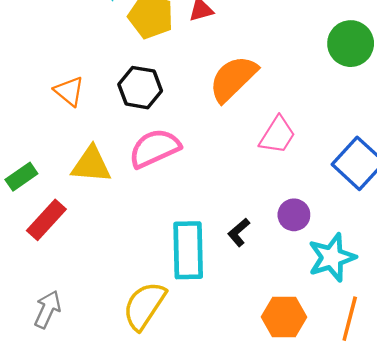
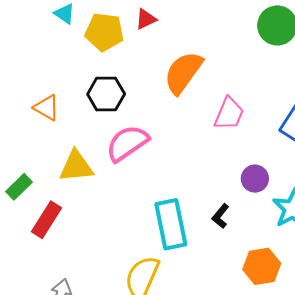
black L-shape: (239, 232) -> (221, 216), moved

